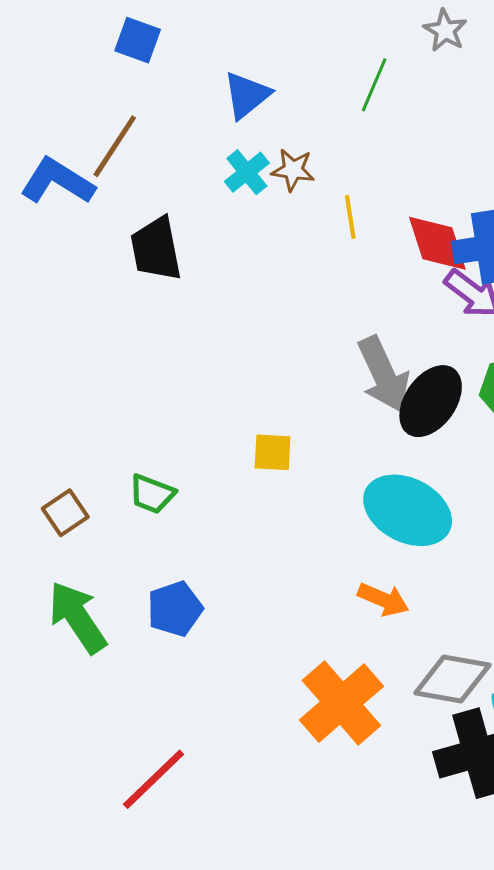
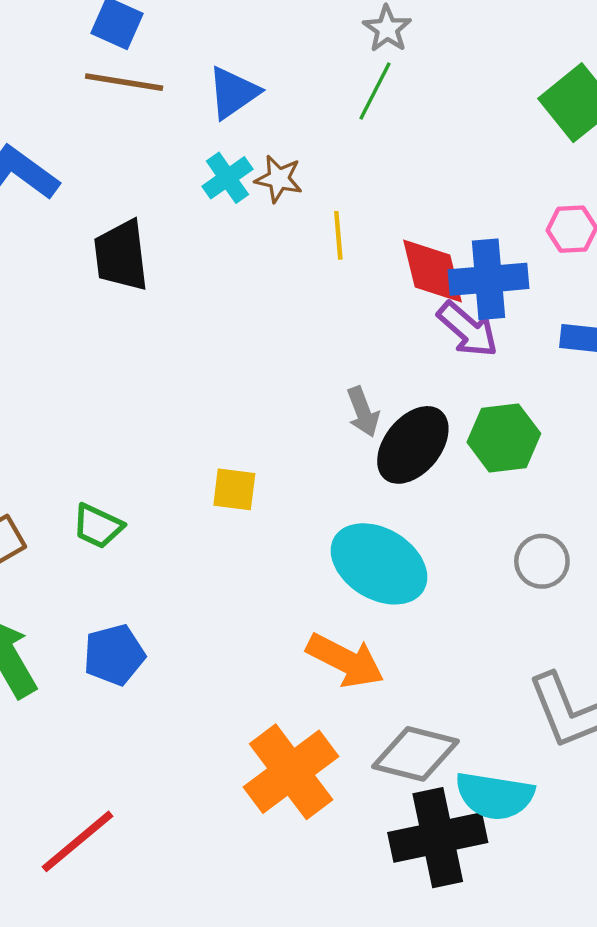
gray star: (445, 30) -> (387, 29), moved
brown line: (115, 146) -> (124, 82), moved, turned 62
gray arrow: (384, 374) -> (363, 412), size x0.6
orange arrow: (383, 599) -> (345, 661), size x1.4

